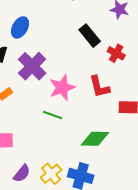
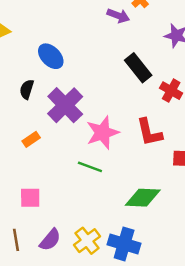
blue ellipse: (20, 27) -> (51, 56), turned -75

